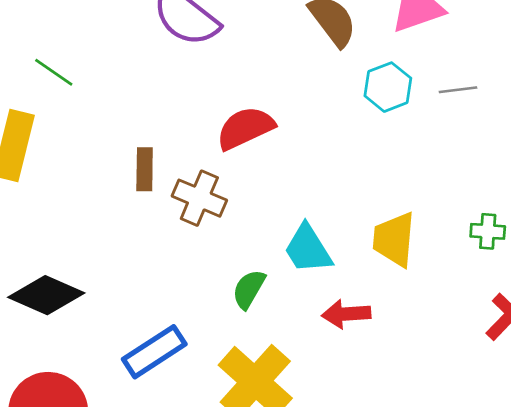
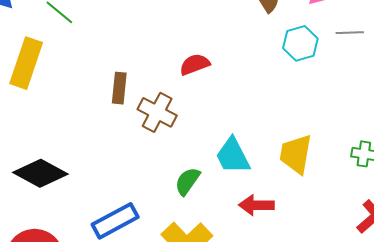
gray line: (458, 90) -> (350, 33), moved
red semicircle: (245, 128) -> (195, 64), size x0.7

